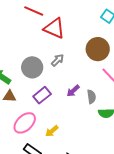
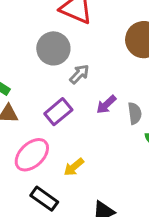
gray arrow: (58, 60) -> (79, 74), moved
gray circle: (32, 67) -> (53, 48), moved

